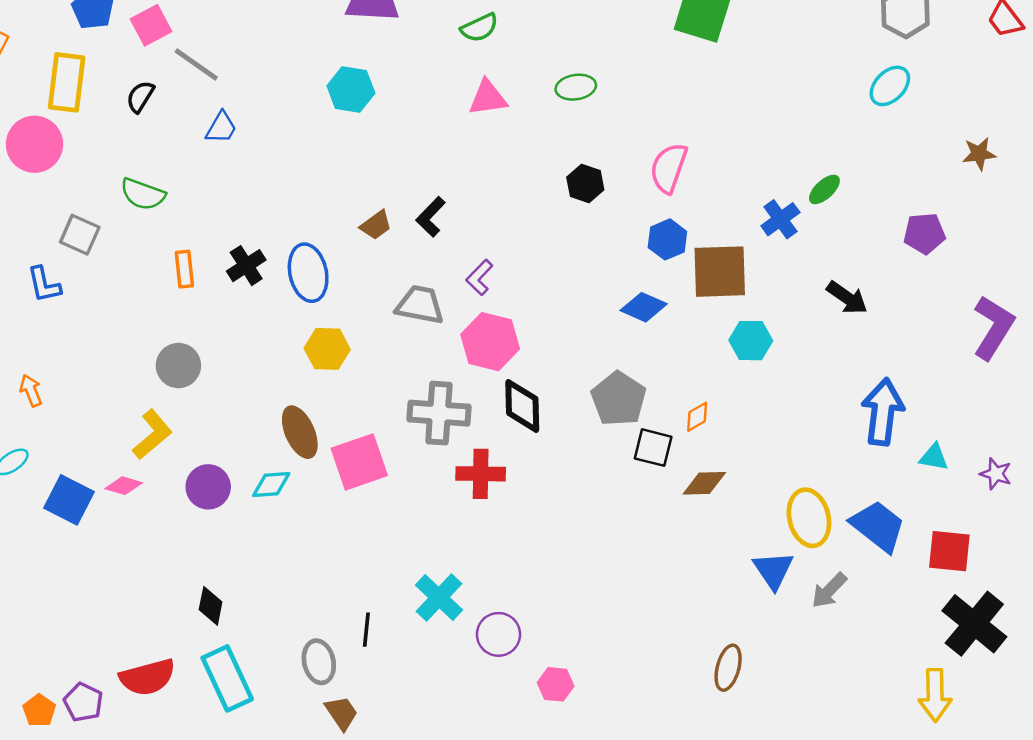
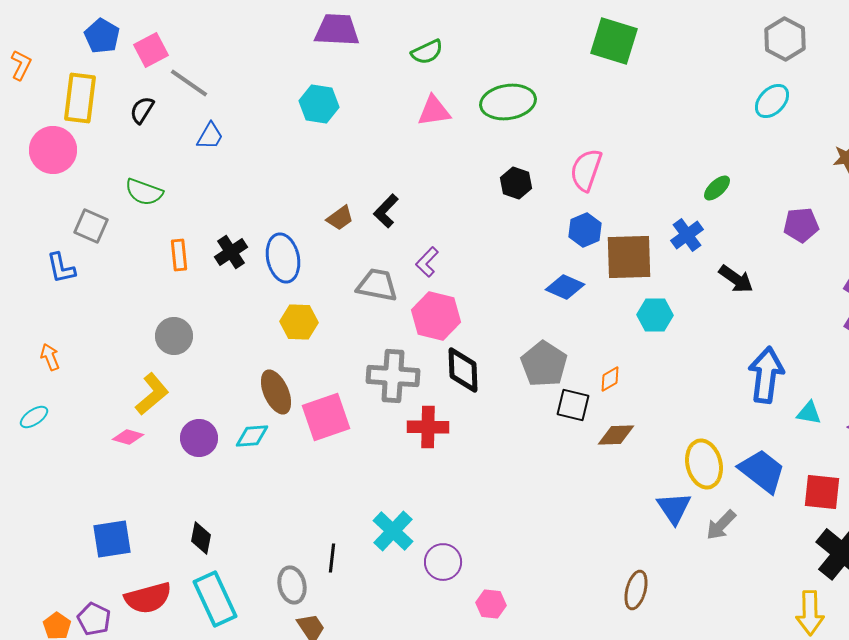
green ellipse: (576, 87) -> (508, 102), size x1.6
blue cross: (780, 219) -> (687, 235), moved
blue square: (69, 500) -> (112, 539), moved, turned -36

